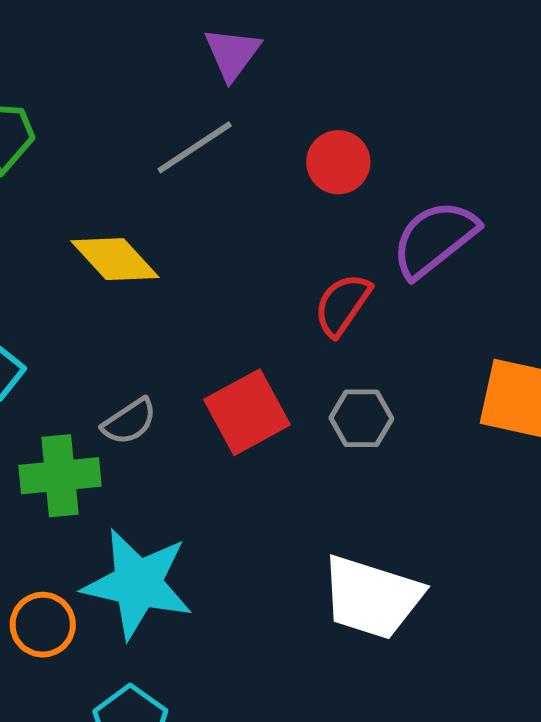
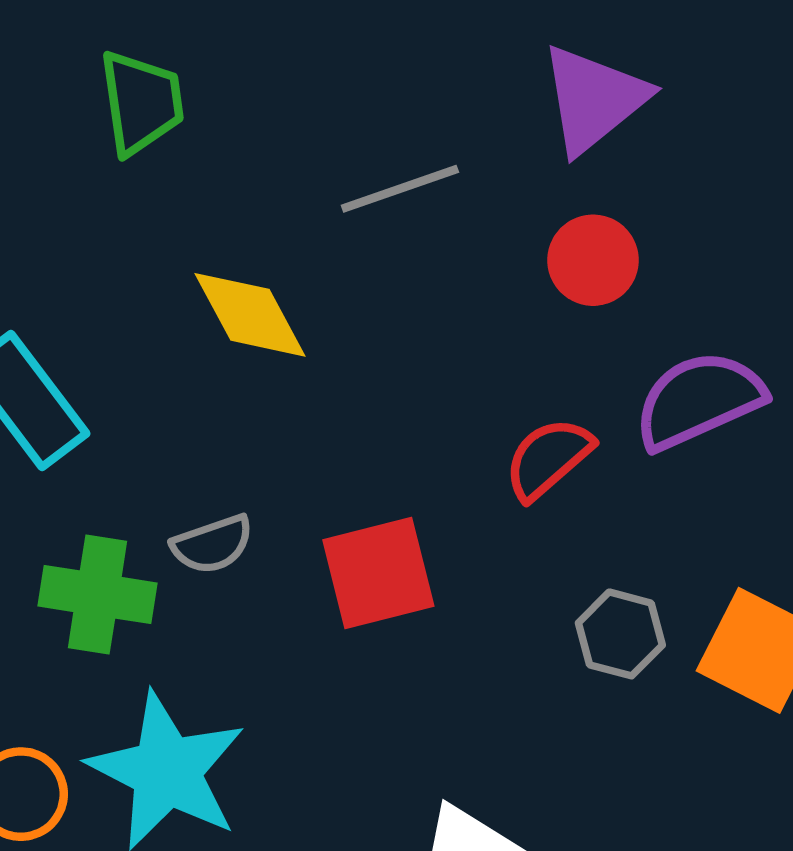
purple triangle: (232, 54) -> (594, 99), moved, size x1.4
gray hexagon: (361, 418) -> (620, 634), moved

